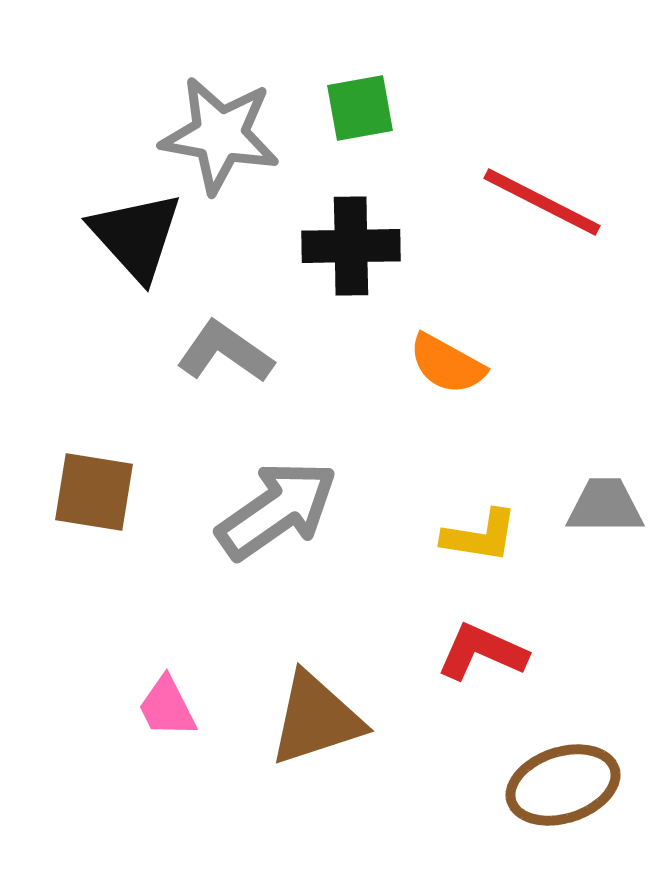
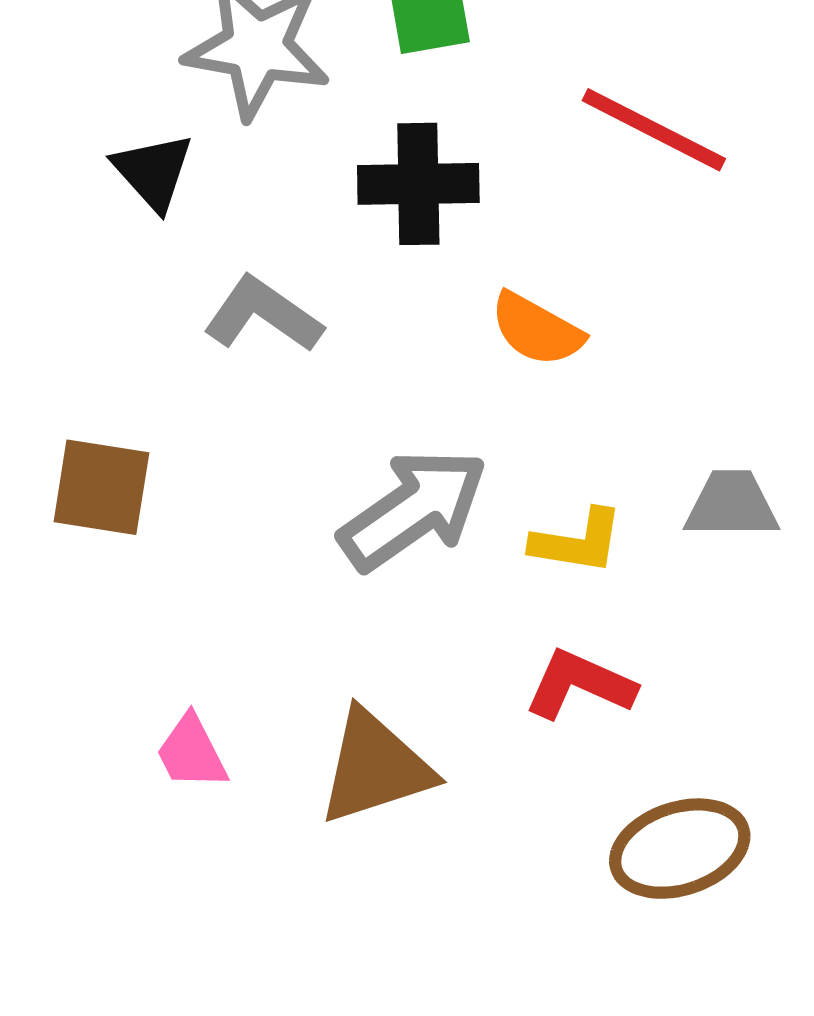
black triangle: (136, 236) -> (153, 172), size x0.7
gray arrow: (277, 510) -> (413, 509), moved

